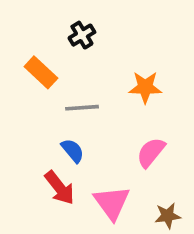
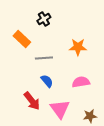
blue semicircle: (73, 151) -> (47, 81), moved
pink semicircle: (151, 152) -> (81, 82), turned 42

